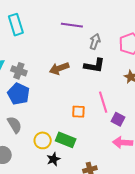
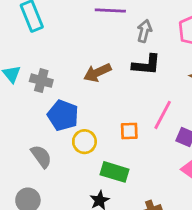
blue pentagon: (18, 94) -> (63, 115), moved
pink line: (103, 102) -> (163, 115), turned 50
yellow circle: (43, 140) -> (84, 142), moved

